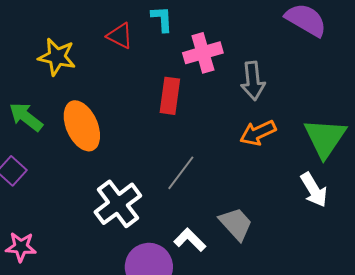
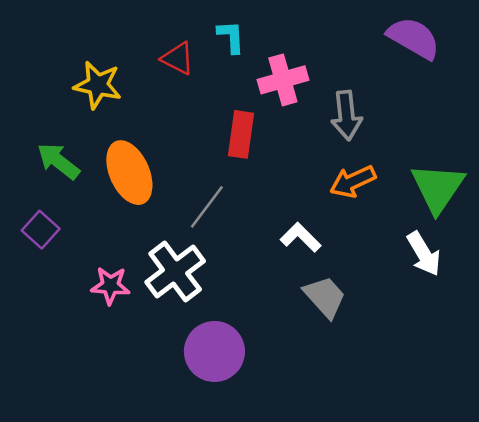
gray line: (181, 173) -> (207, 207), moved
white L-shape: (190, 240) -> (301, 237), moved
pink star: (21, 247) -> (110, 285), moved

